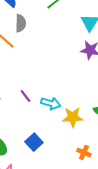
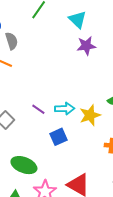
blue square: (34, 142) -> (59, 137), moved, turned 36

